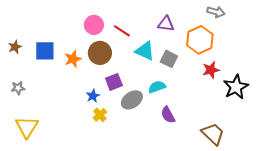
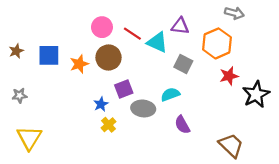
cyan triangle: (145, 51) -> (157, 42), moved
gray ellipse: (132, 100) -> (143, 108), turned 40

